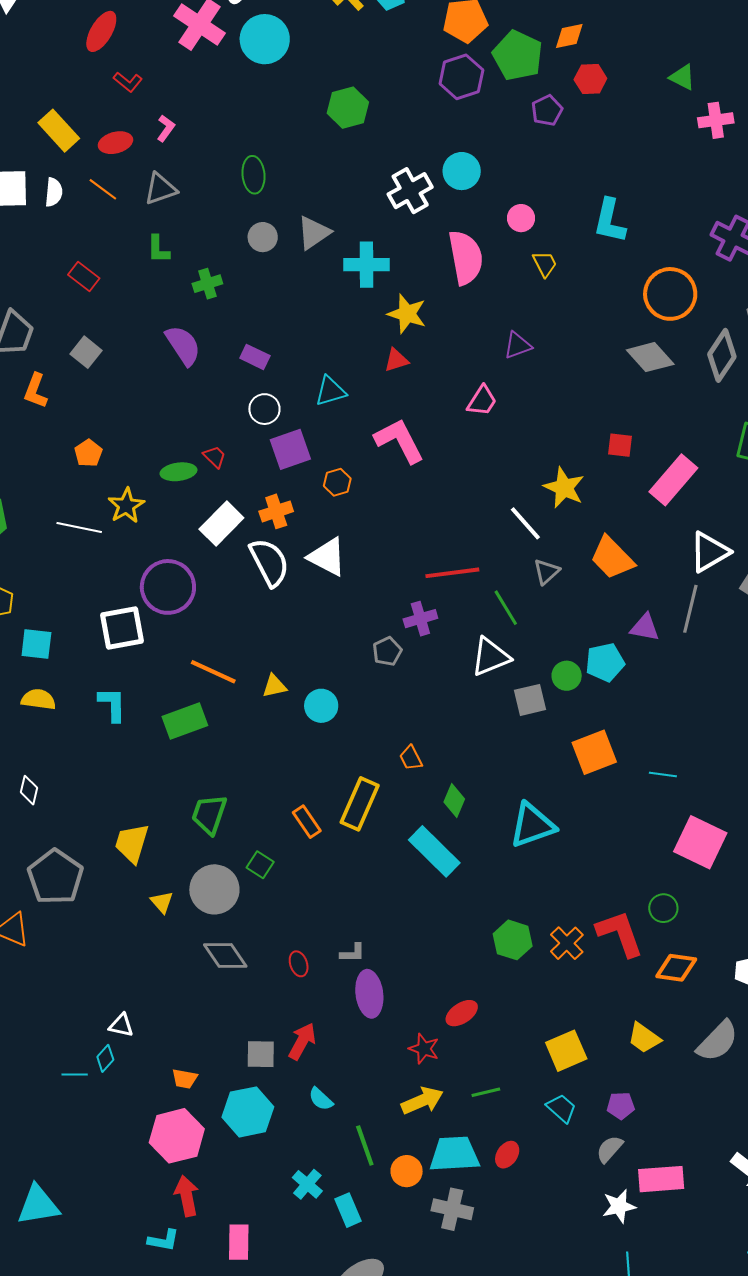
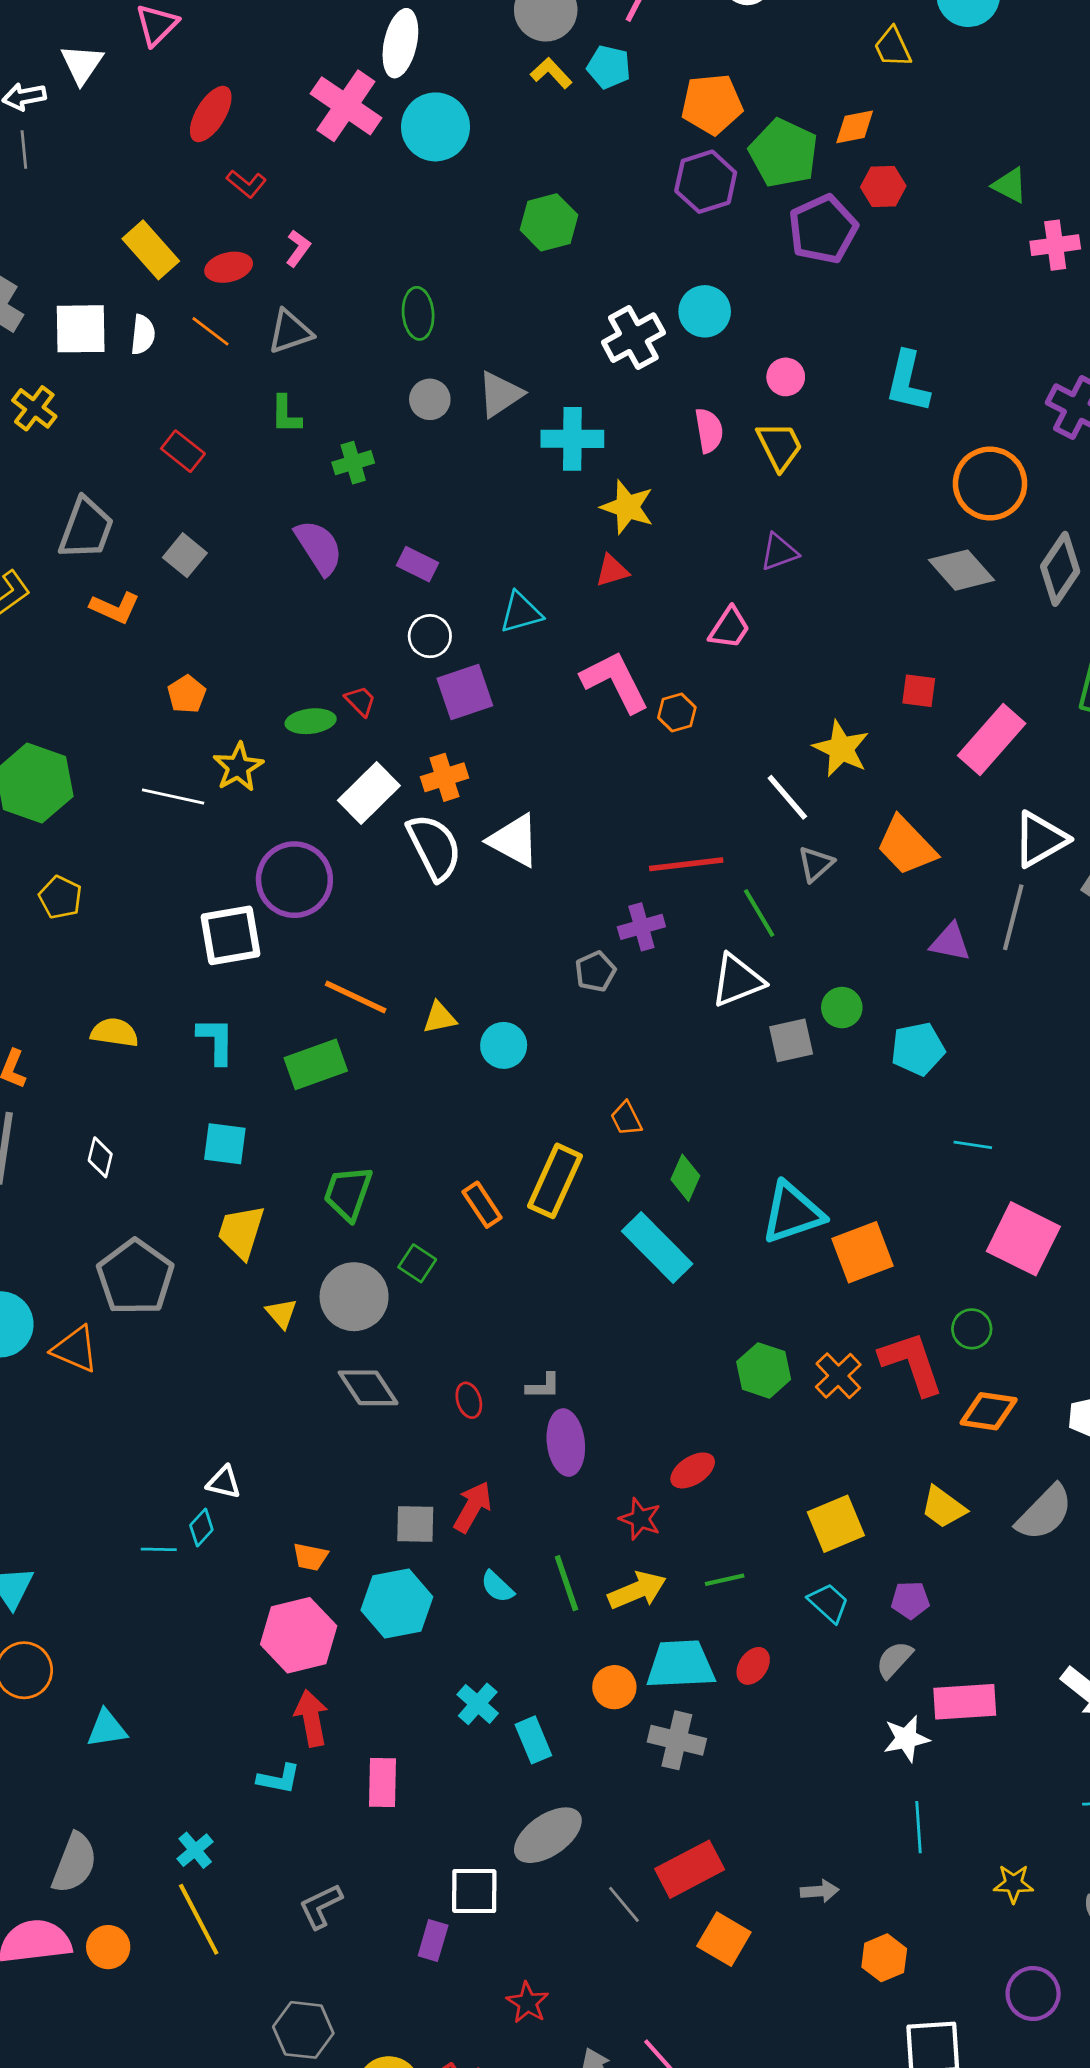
purple pentagon: (547, 110) -> (823, 229), size x1.6
pink semicircle: (466, 258) -> (709, 430), size x0.6
yellow trapezoid: (545, 264) -> (780, 446), moved, size x1.4
orange L-shape: (36, 391) -> (115, 608), turned -87
orange hexagon: (337, 482) -> (677, 712), moved
cyan square: (36, 644) -> (225, 1144), moved
cyan pentagon: (605, 662) -> (918, 1049), moved
orange square: (594, 752) -> (863, 1252), moved
green line: (365, 1146) -> (566, 1583), moved
cyan triangle: (38, 1205) -> (107, 1729), size x0.7

